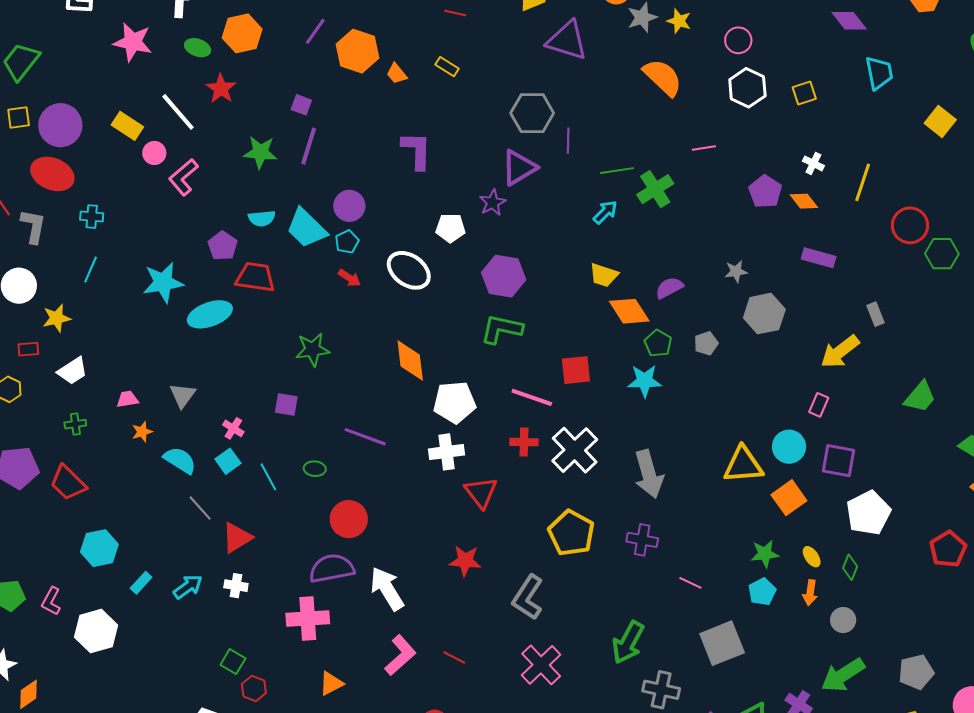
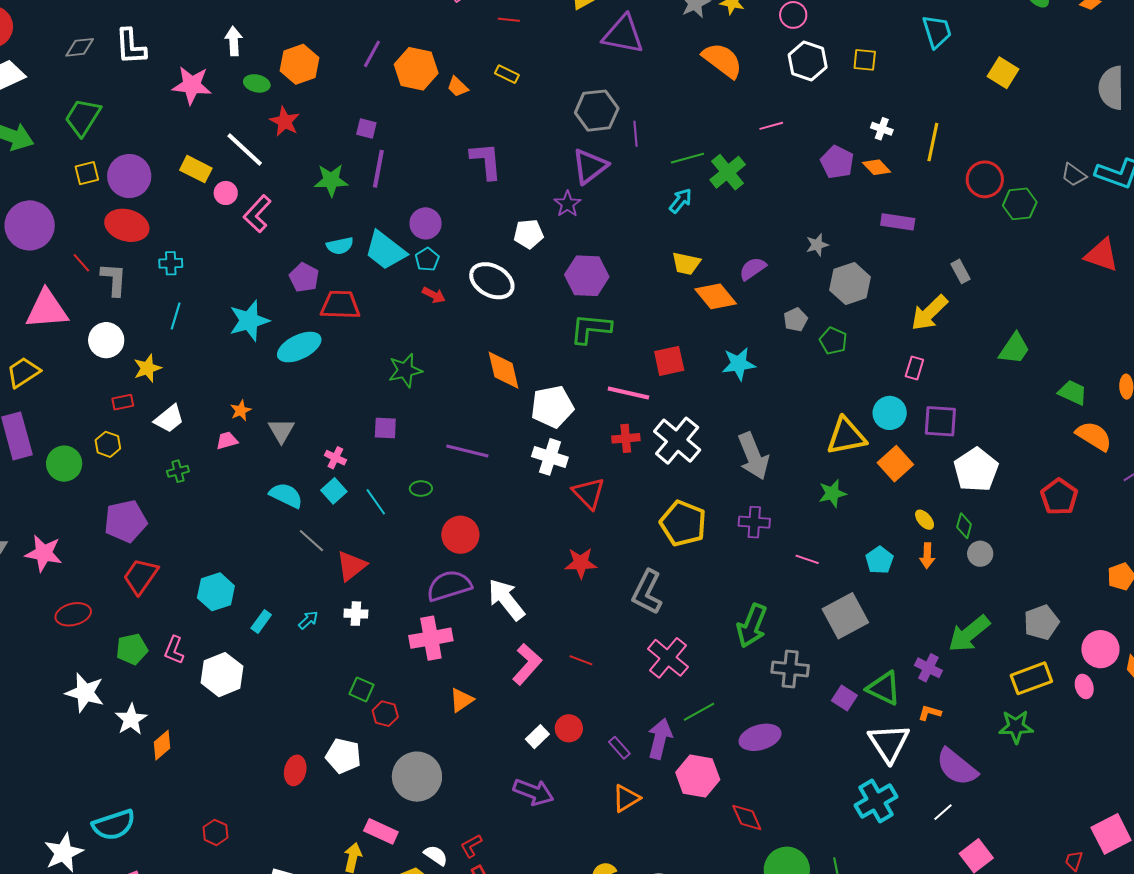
yellow square: (804, 93) -> (865, 60), turned 30
green pentagon: (658, 343) -> (833, 341), moved
orange star: (142, 432) -> (241, 410), moved
white cross: (447, 452) -> (550, 457), turned 32
red trapezoid: (68, 483) -> (141, 576), moved, turned 87
green star: (765, 554) -> (832, 493), moved
cyan arrow: (188, 587) -> (308, 620), size x0.7
gray circle: (843, 620) -> (980, 554), moved

